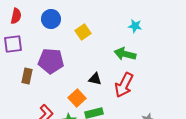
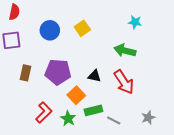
blue circle: (51, 19) -> (50, 30), moved
purple pentagon: (51, 61) -> (58, 72), moved
red arrow: (124, 85) -> (124, 82), turned -60

